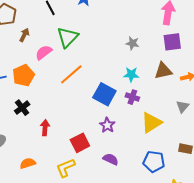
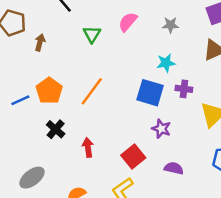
green triangle: (68, 37) -> (92, 34), size x0.7
pink semicircle: (44, 52) -> (128, 22), moved
orange line: (71, 74) -> (92, 91), moved
cyan star: (131, 74) -> (166, 63), moved

